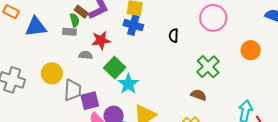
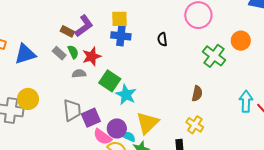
green semicircle: (75, 20) -> (73, 52), moved
gray rectangle: (70, 32) -> (59, 53), turned 48
green cross: (208, 67) -> (214, 56), moved
yellow circle: (52, 73) -> (28, 99), moved
brown semicircle: (199, 95) -> (197, 94), turned 91

